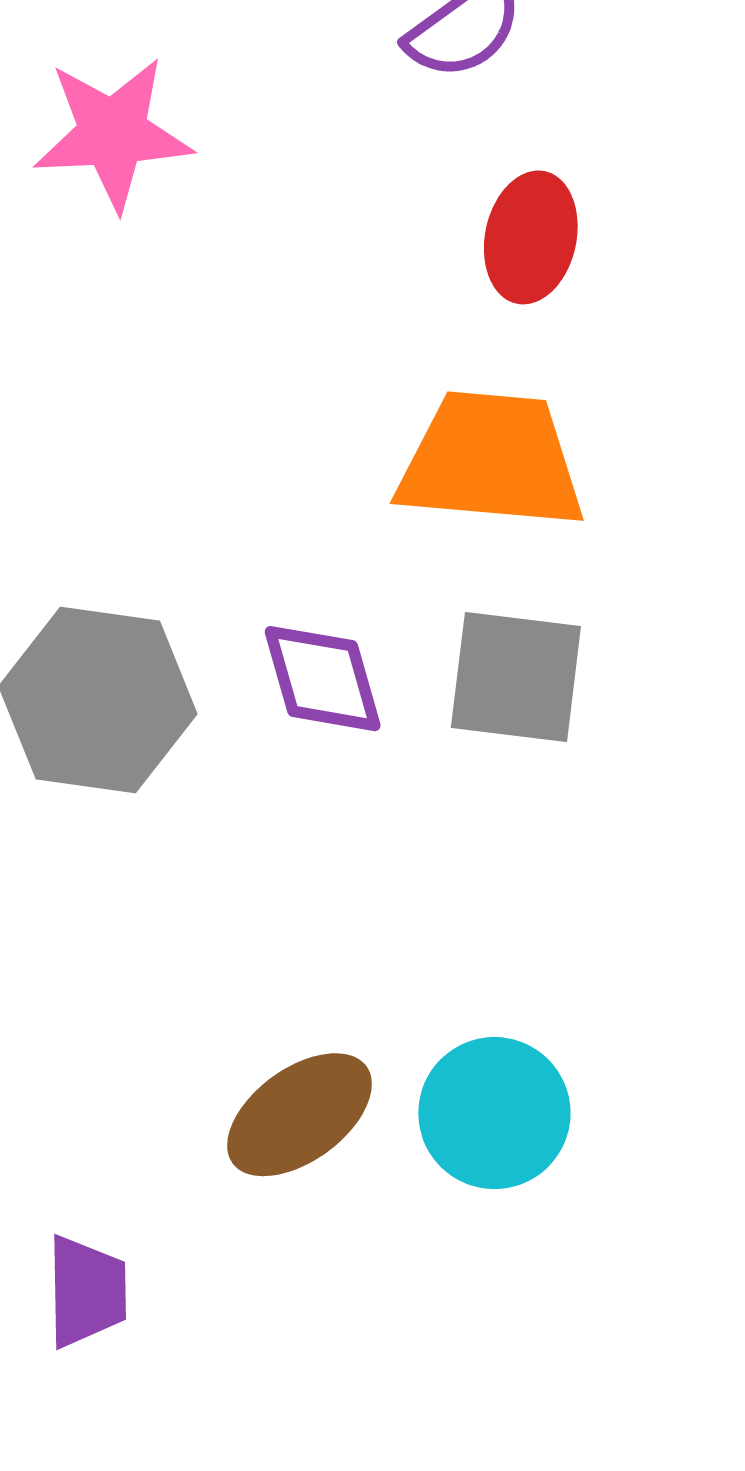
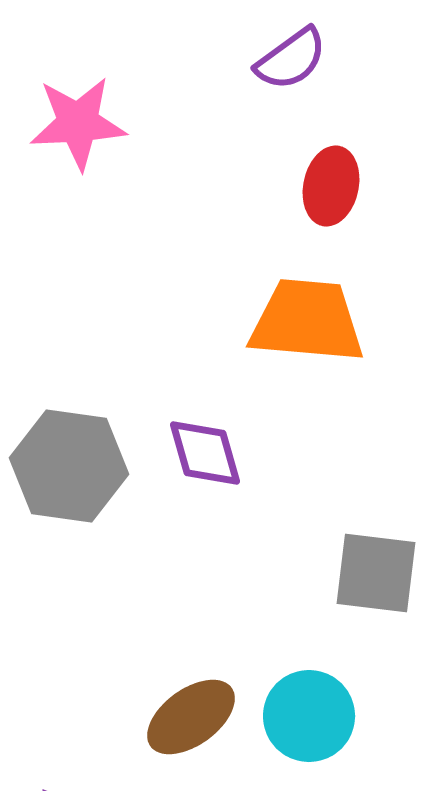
gray square: (516, 677) -> (376, 573), moved

